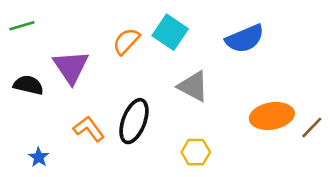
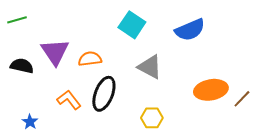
orange semicircle: (126, 41) -> (90, 59), moved, turned 40

